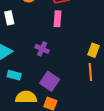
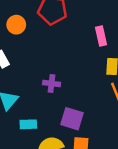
pink rectangle: (58, 19) -> (101, 36), moved

